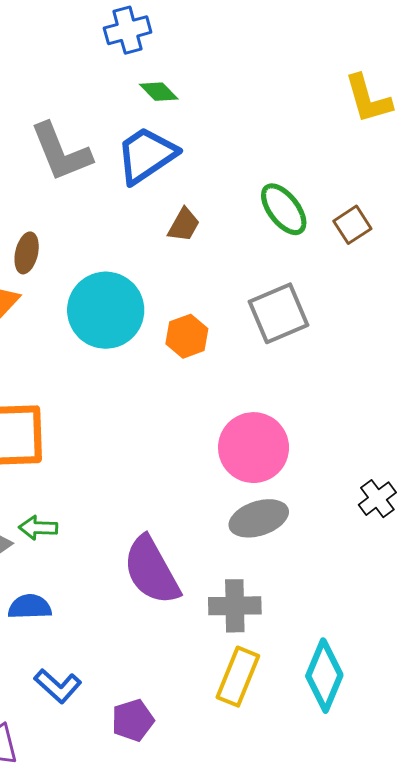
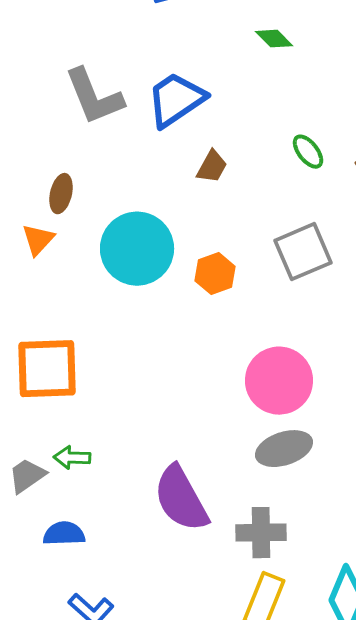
green diamond: (159, 92) -> (274, 39), moved
green ellipse: (284, 209) -> (308, 152), size x0.7

